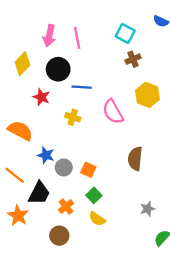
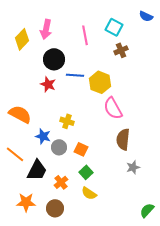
pink line: (77, 38) -> (85, 35), moved
yellow diamond: (22, 64) -> (22, 39), moved
yellow hexagon: (147, 95) -> (100, 82), moved
red star: (41, 97) -> (48, 84), moved
pink semicircle: (113, 112) -> (113, 108), moved
yellow cross: (73, 117) -> (67, 121), moved
gray star: (147, 209) -> (133, 167), moved
orange star: (18, 215) -> (26, 202), moved, turned -30

